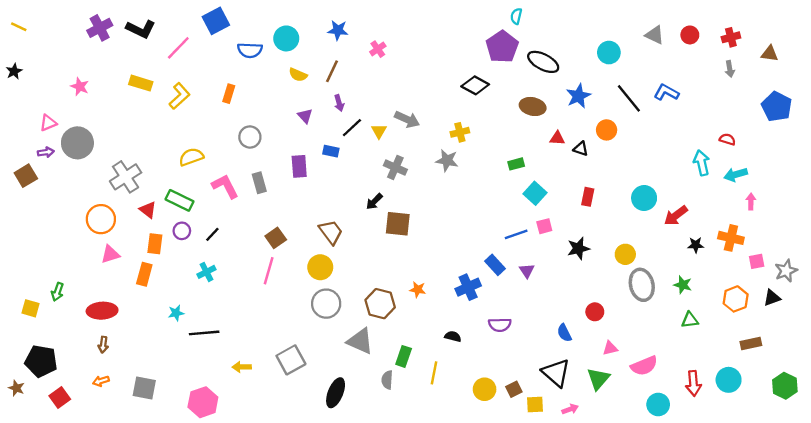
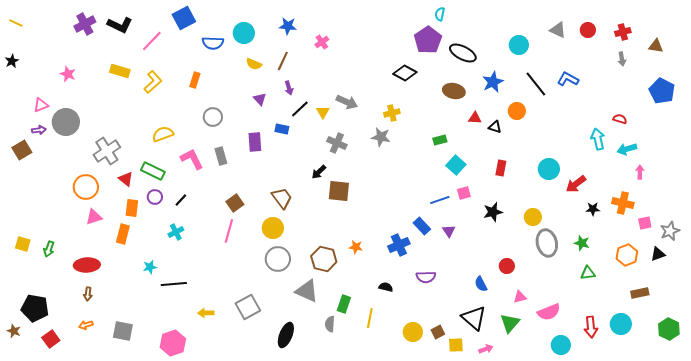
yellow square: (30, 308) -> (23, 244), moved

